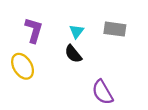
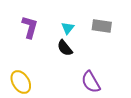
yellow ellipse: (23, 66) -> (21, 82), moved

